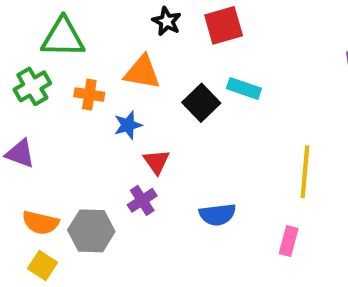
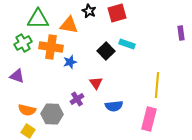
orange triangle: (142, 72) -> (69, 25), moved
orange cross: (89, 95) -> (51, 47), size x1.6
red triangle: (156, 162) -> (96, 83), moved
pink rectangle: (289, 241) -> (149, 119), size x1.6

